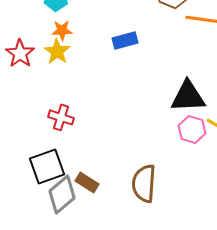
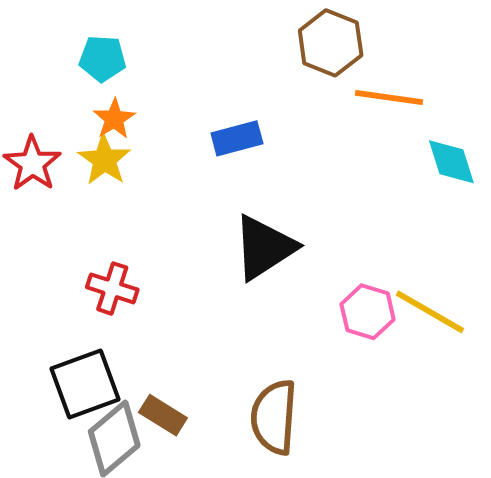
orange star: (62, 30) -> (114, 119), turned -30
black triangle: (188, 96) -> (264, 248), moved, turned -30

